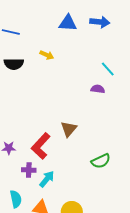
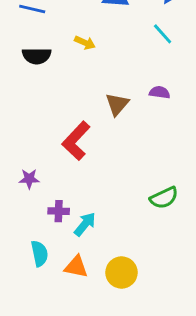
cyan line: (108, 69) -> (163, 34), moved
brown triangle: (69, 129) -> (117, 104), moved
red L-shape: (41, 146) -> (76, 141), moved

